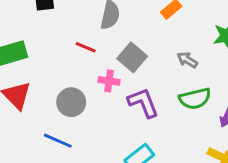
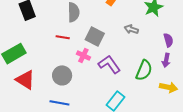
pink cross: (109, 81) -> (83, 56), turned 32
green semicircle: (195, 99) -> (144, 70), moved, turned -40

